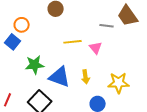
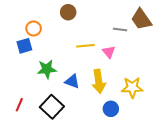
blue square: (13, 42) -> (24, 46), turned 35
blue triangle: (60, 77) -> (72, 81), size x0.7
yellow arrow: (86, 77) -> (99, 81), size x1.6

